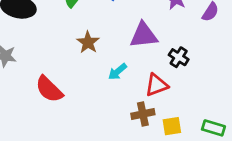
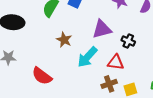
cyan arrow: (117, 72) -> (87, 57), size x1.6
red triangle: (156, 85) -> (116, 62), turned 36

